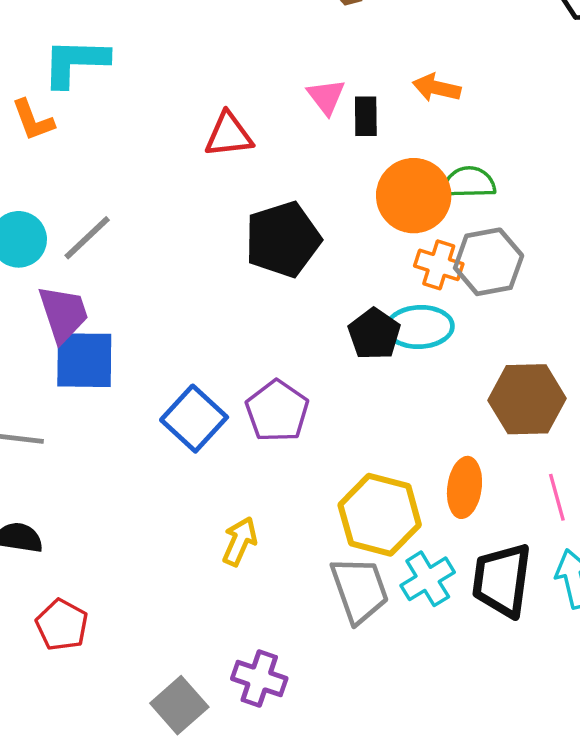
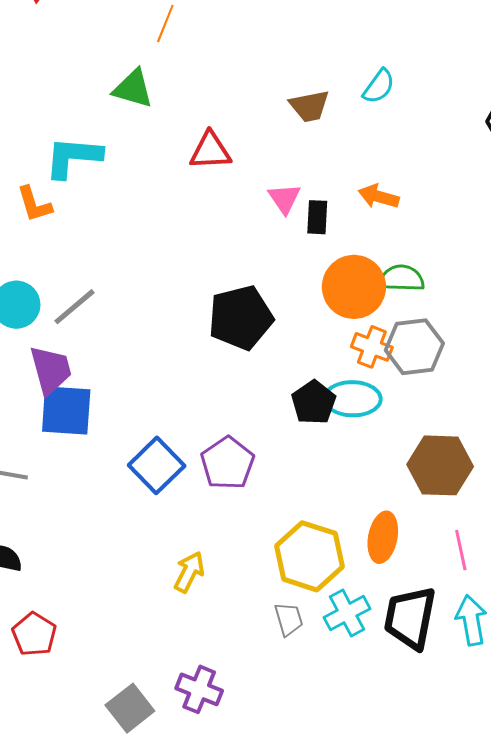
red triangle: (229, 135) -> (210, 151), moved
gray trapezoid: (360, 590) -> (289, 619), size x0.6

